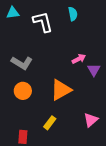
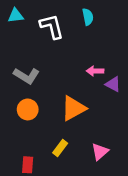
pink arrow: (79, 59) -> (95, 71), turned -152
purple triangle: (94, 70) -> (113, 84), turned -32
pink triangle: (91, 120) -> (100, 152), moved

